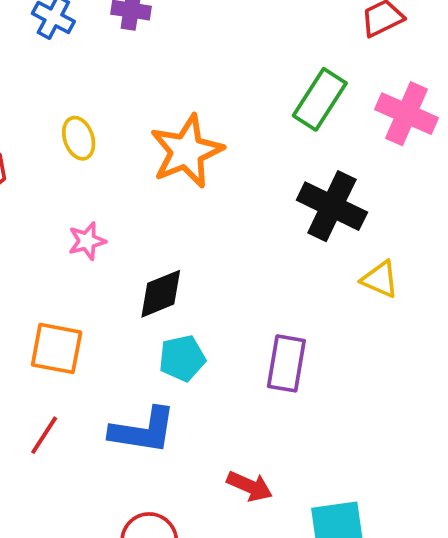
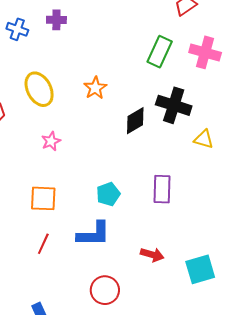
yellow ellipse: (79, 138) -> (39, 89), size x1.6
orange star: (187, 151) -> (95, 88), size x0.6
black diamond: (161, 294) -> (135, 121), moved

